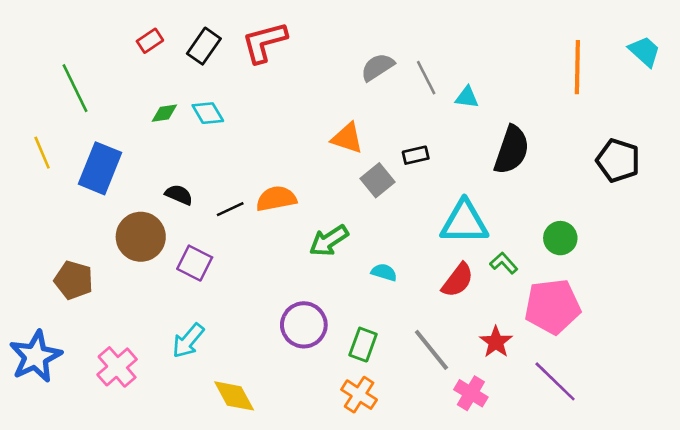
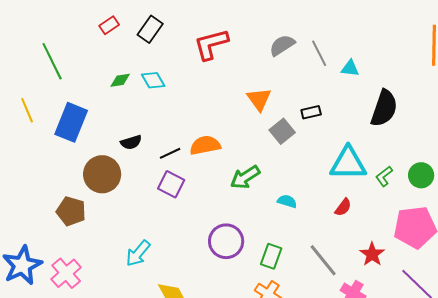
red L-shape: (264, 42) -> (211, 44), moved
orange triangle: (347, 138) -> (259, 99), turned 36
black semicircle: (179, 195) -> (131, 142), turned 140
purple square: (195, 263) -> (171, 184), moved
green L-shape: (504, 263) -> (384, 176), moved, turned -85
brown pentagon: (74, 280) -> (71, 211), moved
red semicircle: (458, 280) -> (343, 207), size x0.7
pink cross: (117, 367) -> (66, 273), moved

